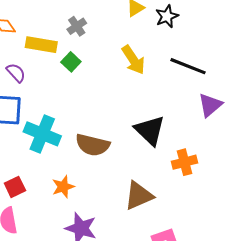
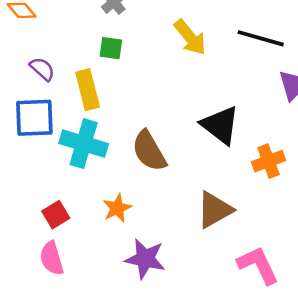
yellow rectangle: (41, 45) -> (88, 90), moved, turned 72
green square: (71, 62) -> (111, 48), turned -30
brown semicircle: (93, 145) -> (149, 151), turned 52

